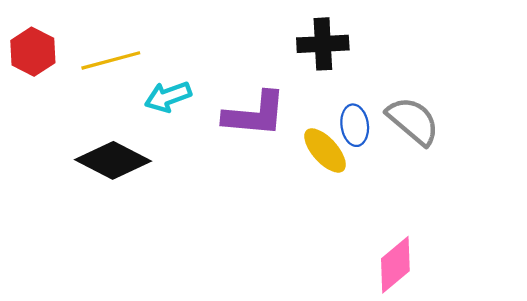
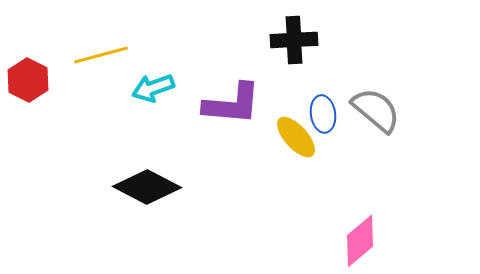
red hexagon: (33, 52) -> (28, 80), moved
black diamond: (113, 160) -> (147, 187), moved

